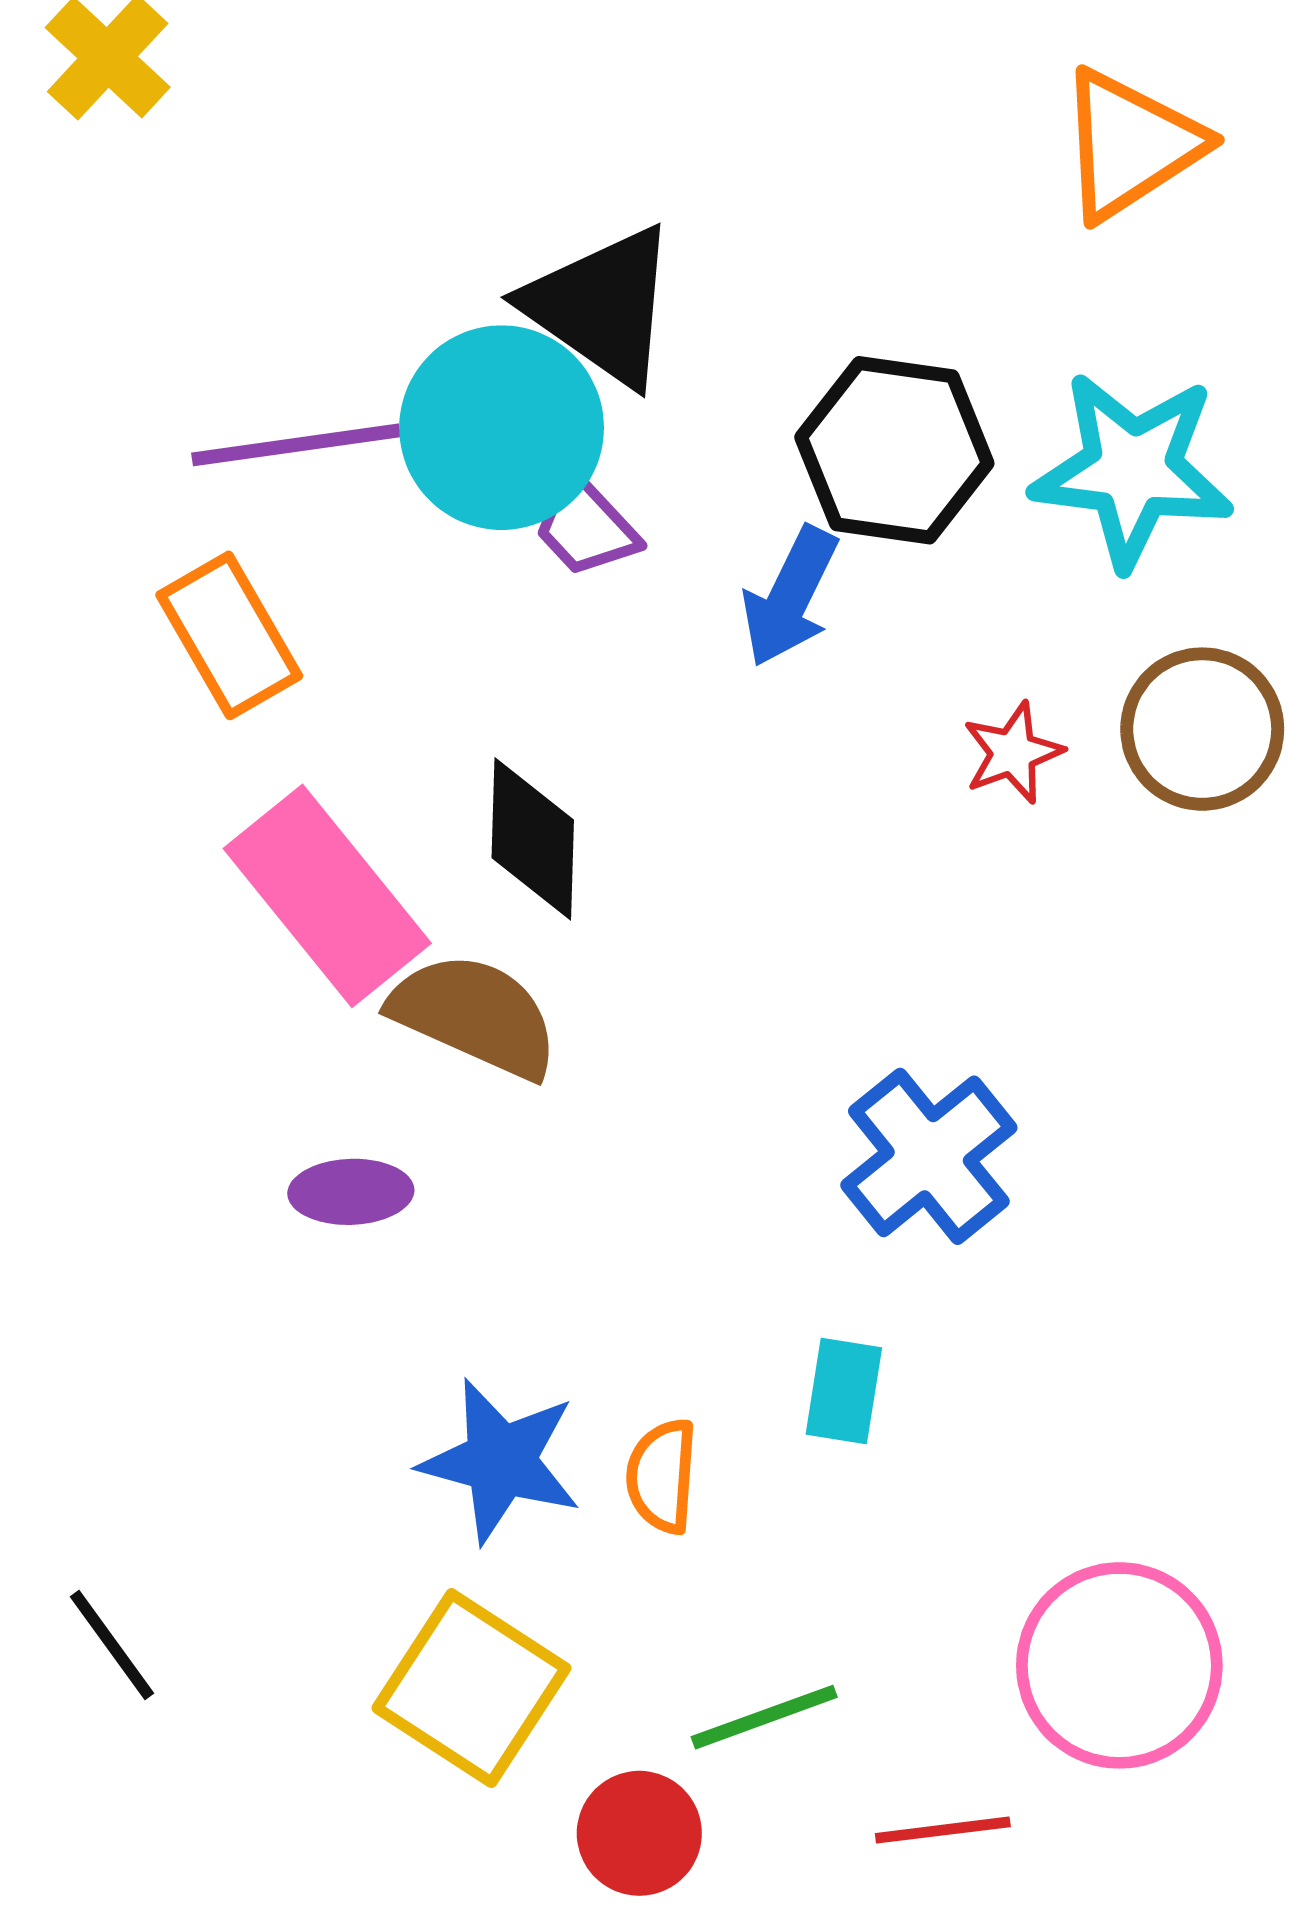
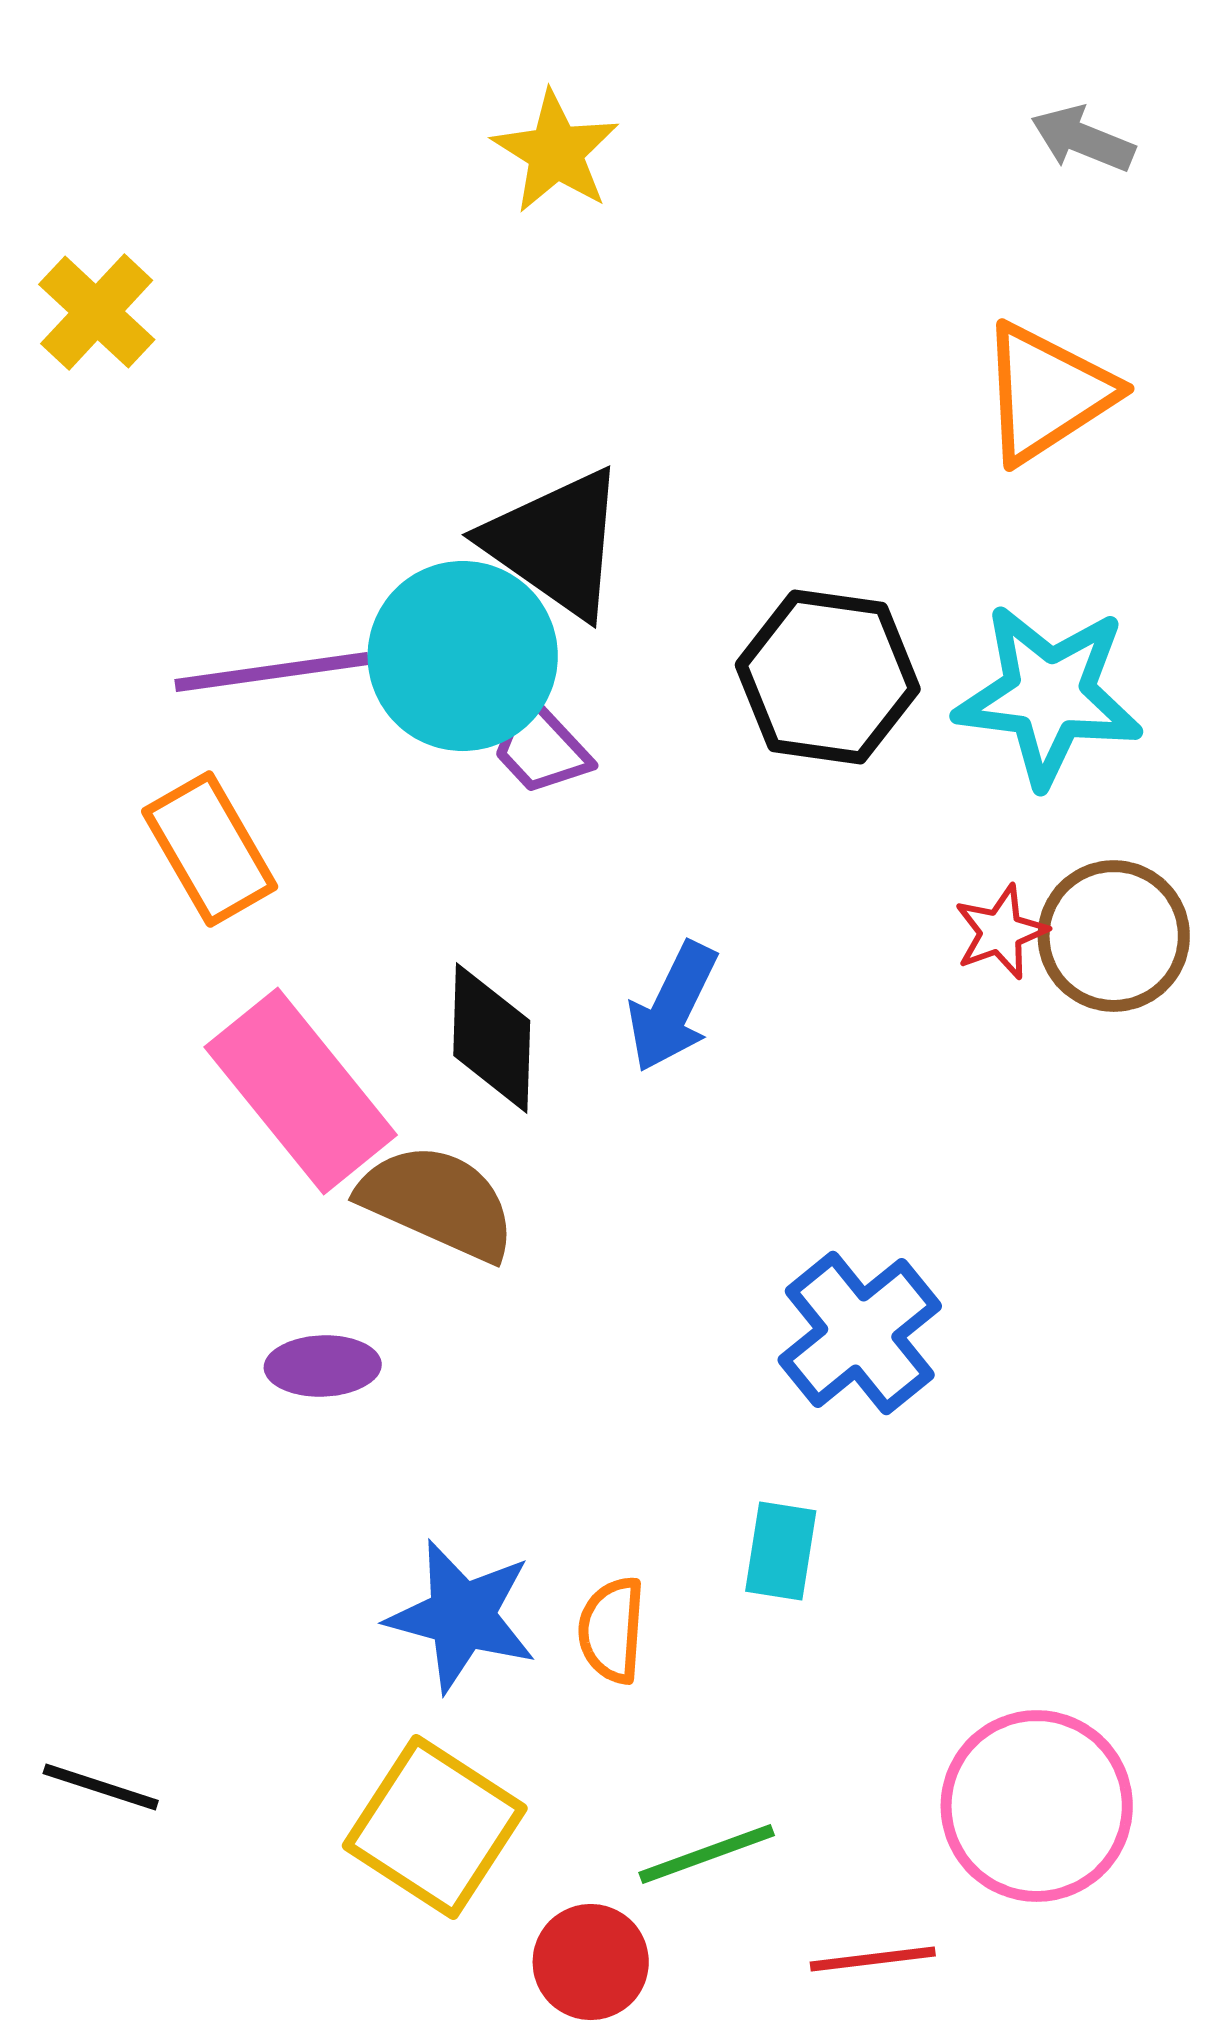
blue arrow: (790, 597) -> (673, 1007), moved
red star: (1013, 753) -> (1001, 932), moved
black line: (112, 1645) -> (101, 1787), turned -36

